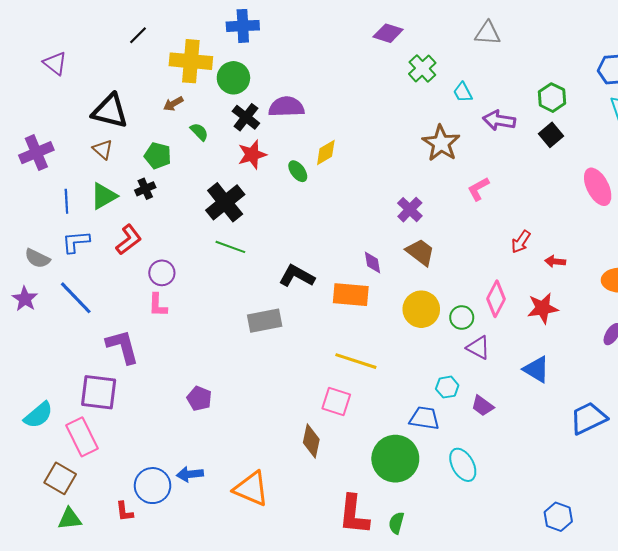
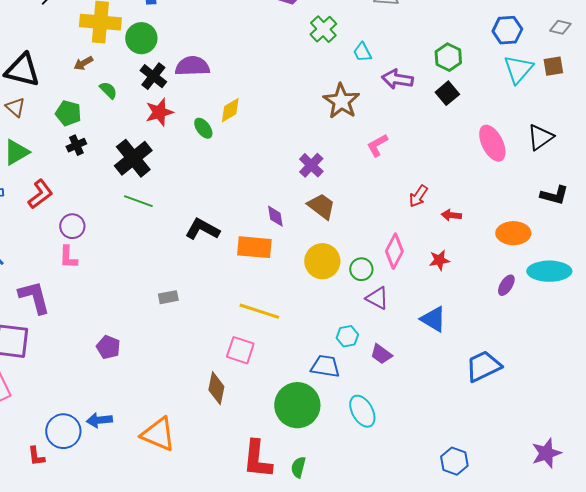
black cross: (145, 189) -> (76, 145), moved
red star: (543, 308) -> (439, 260), size x0.7
gray rectangle: (265, 321) -> (168, 297), moved, size x0.6

